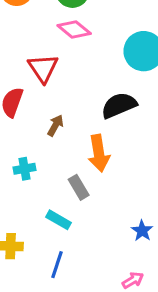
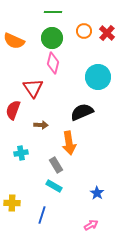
pink diamond: (74, 29) -> (53, 63), turned 65
brown arrow: (55, 125) -> (41, 125), turned 64
cyan rectangle: (59, 220) -> (54, 186), moved

